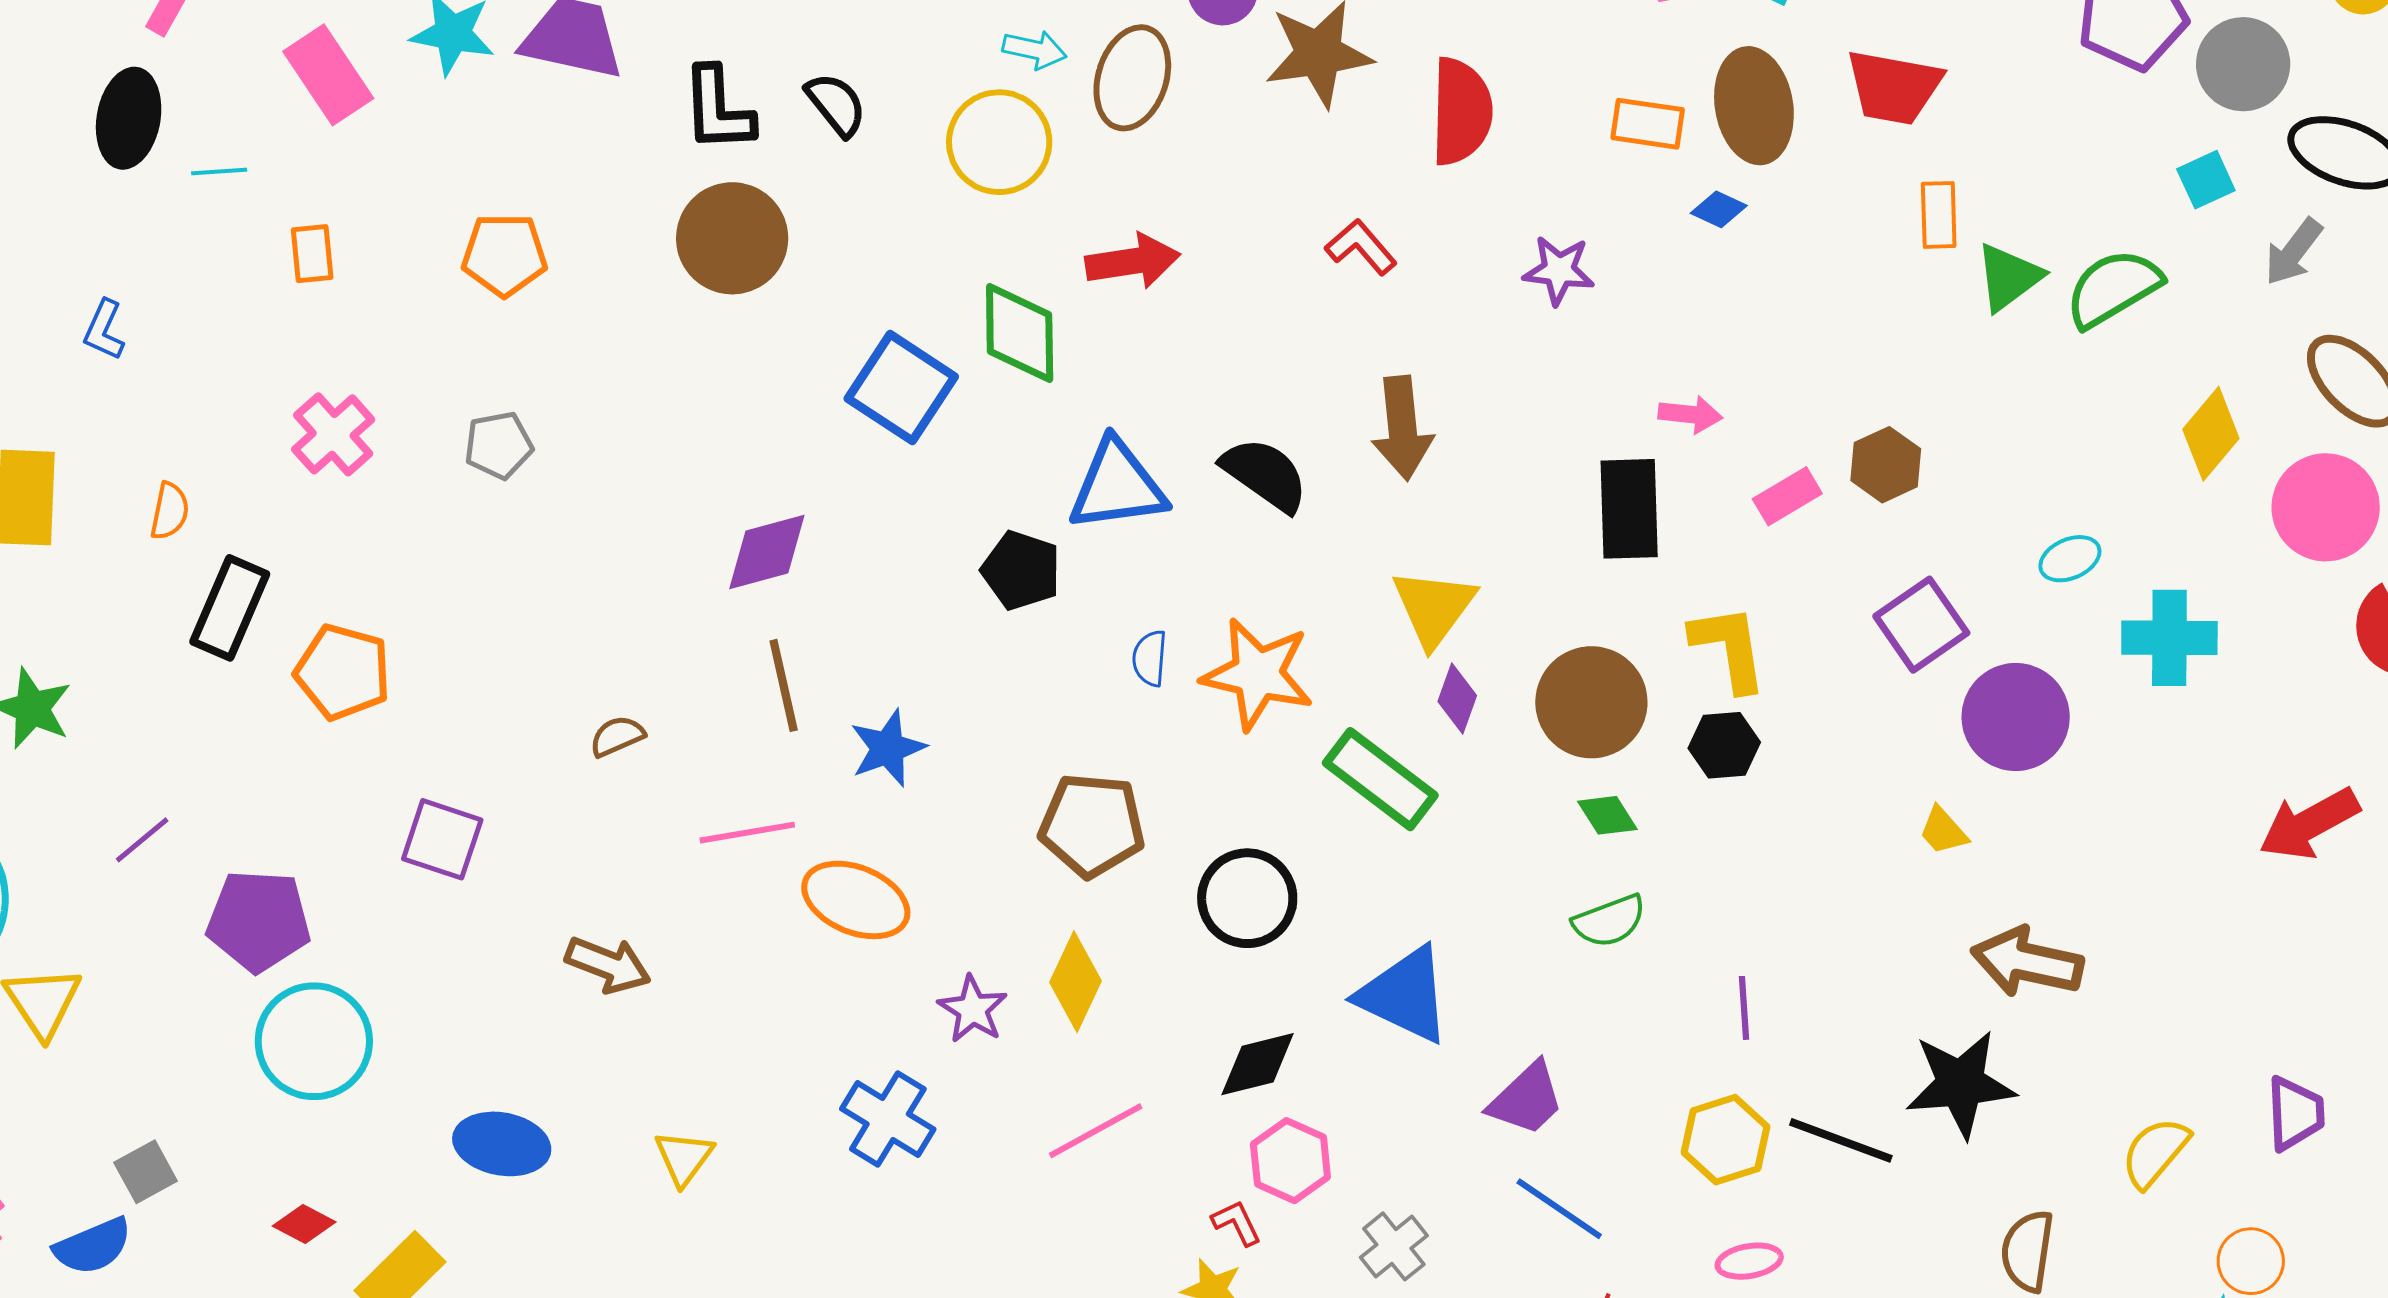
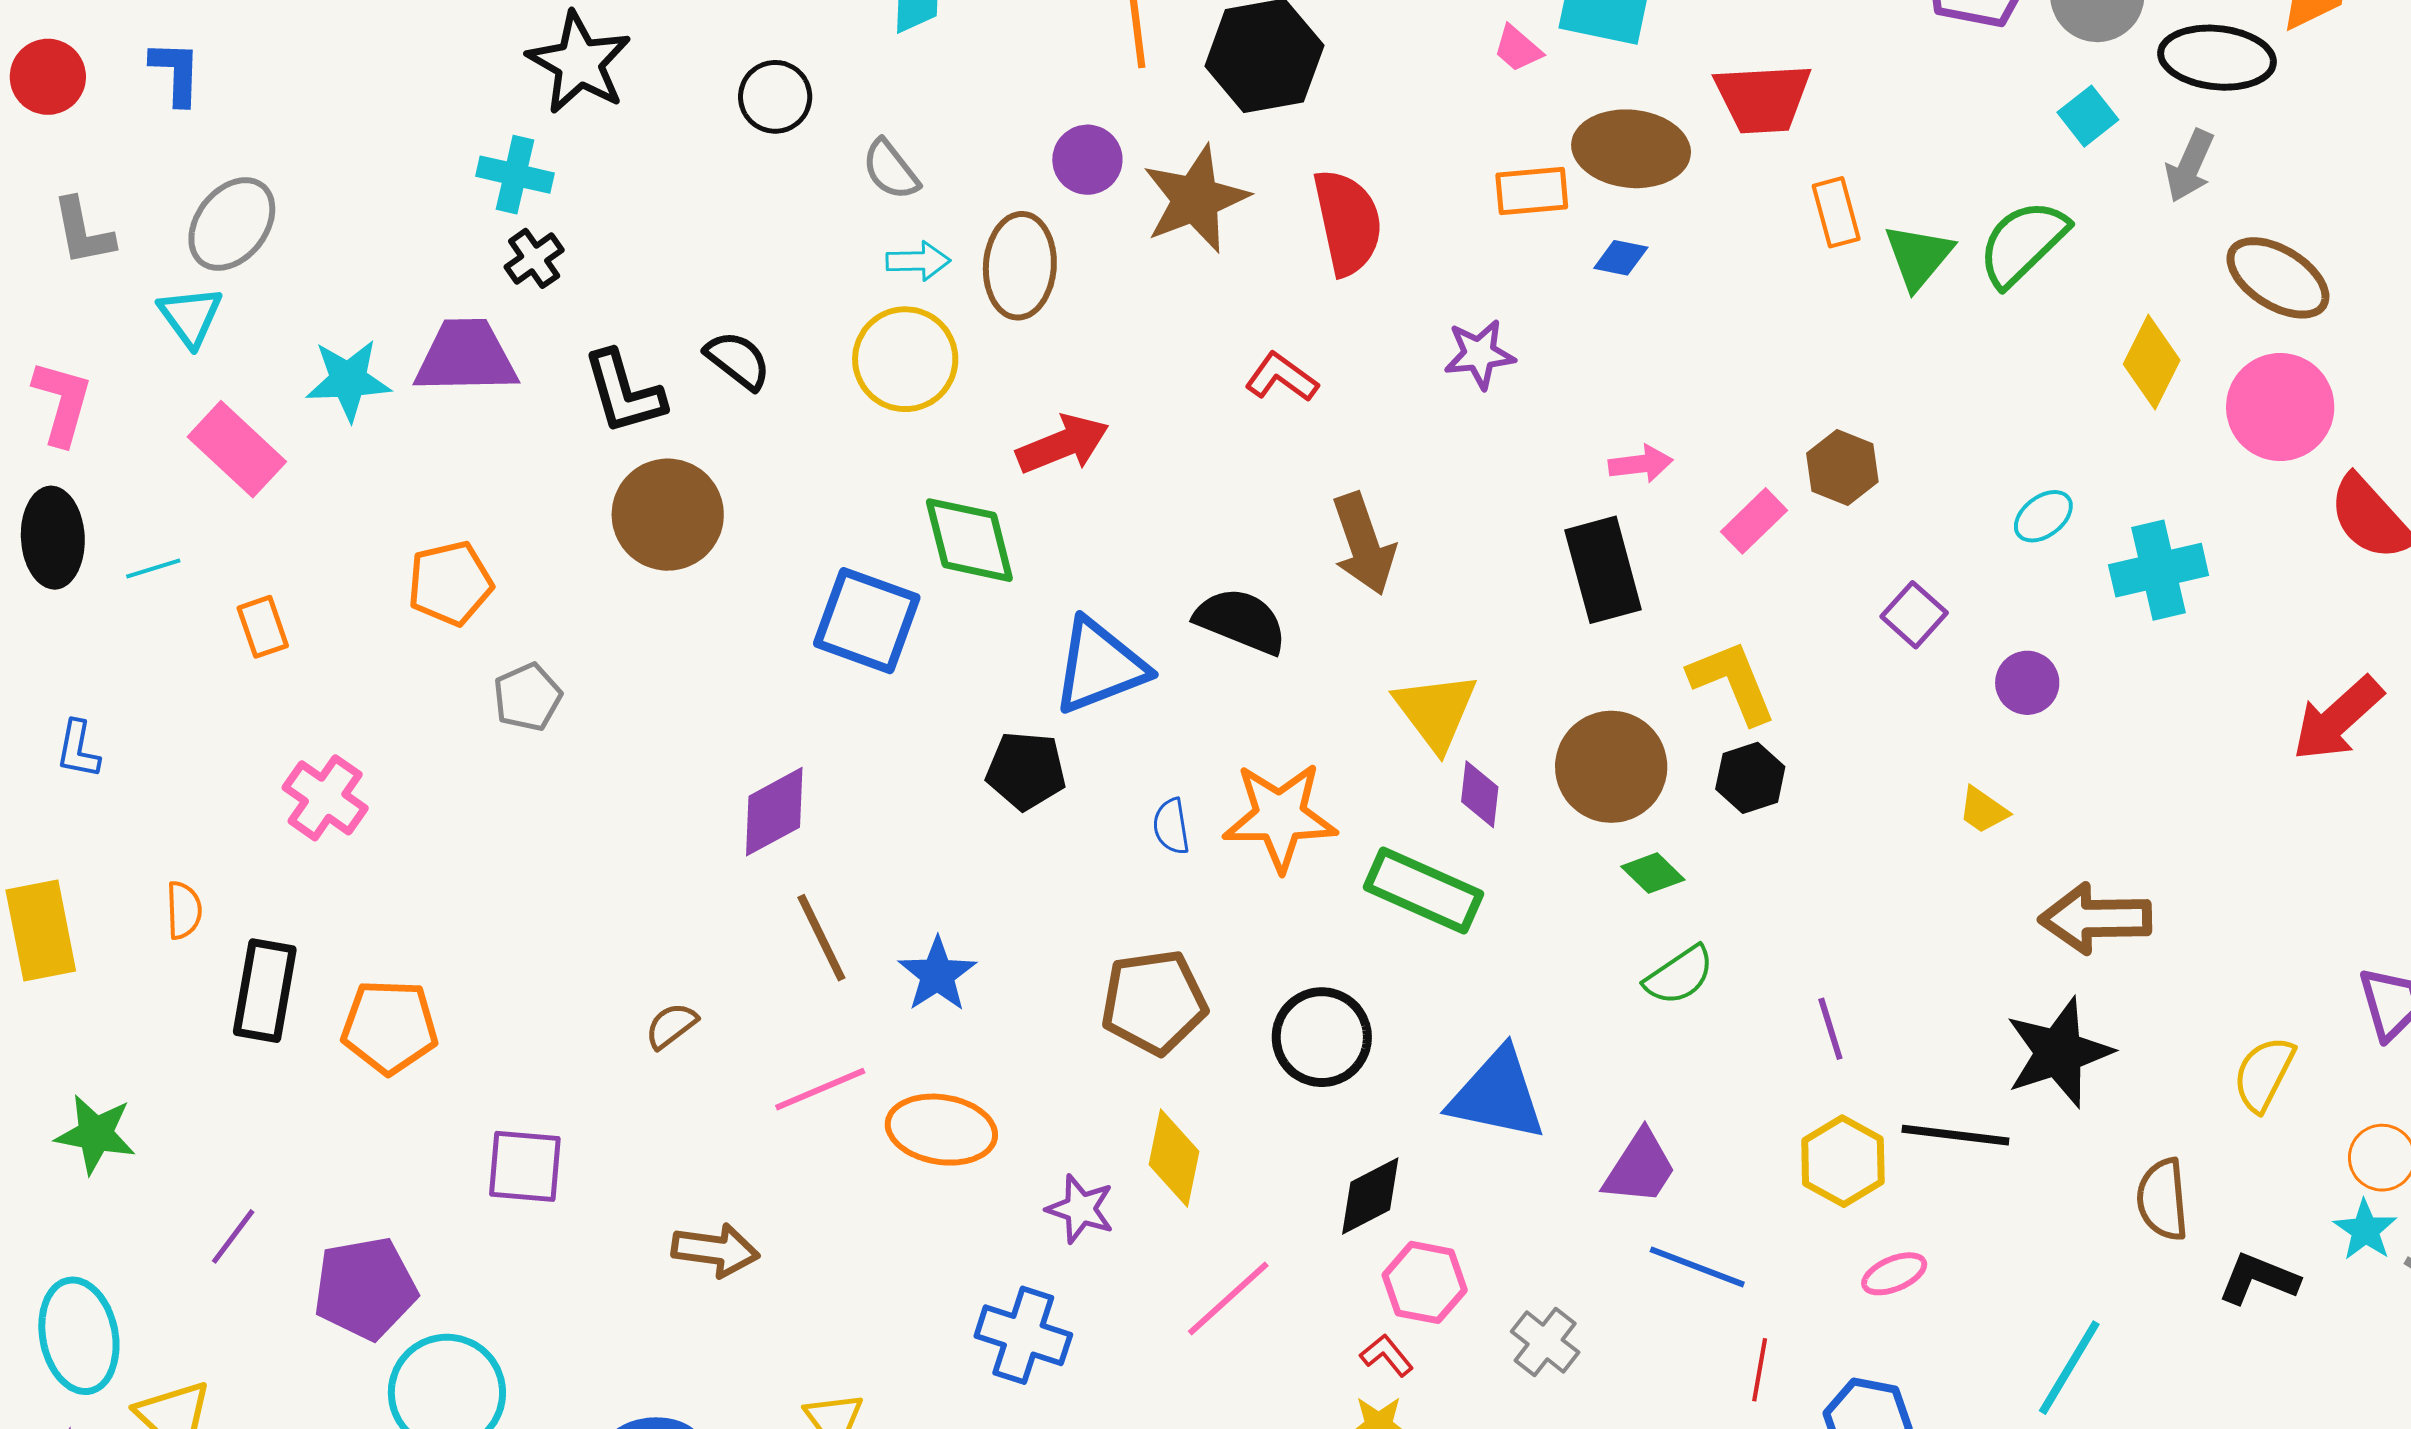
brown ellipse: (1754, 106) -> (1631, 149), turned -61
gray pentagon: (499, 445) -> (527, 697), moved
purple square: (1921, 625) -> (1914, 615), size x0.7
purple circle: (2016, 717) -> (2027, 683), size x0.6

